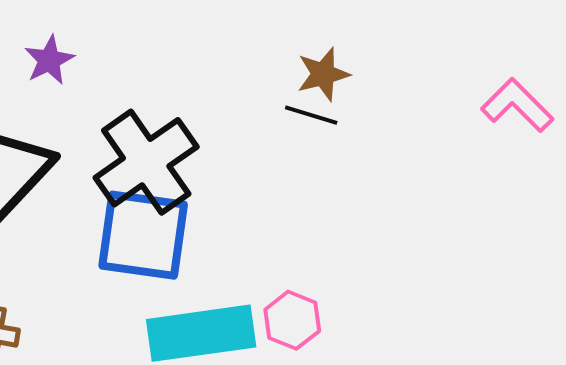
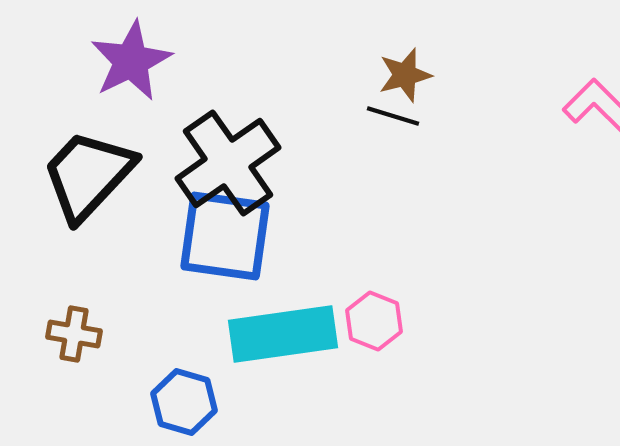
purple star: (49, 60) -> (131, 61), size x1.6

